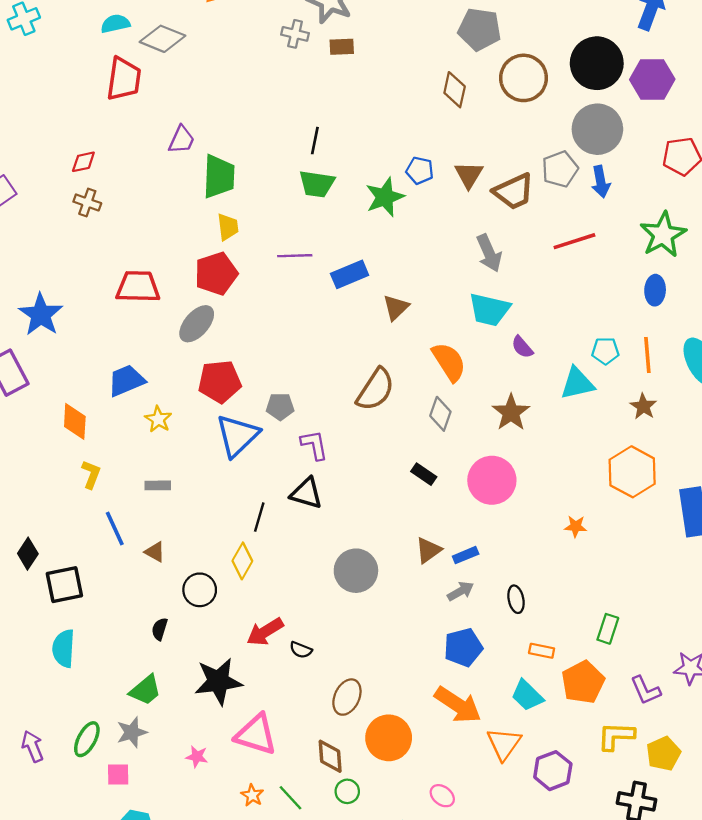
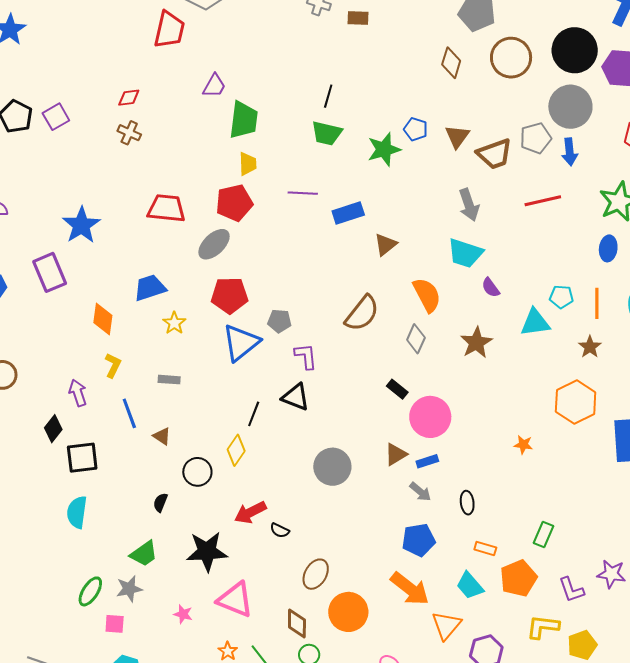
pink circle: (492, 480) -> (430, 417), moved
gray arrow: (461, 591) -> (420, 492), turned 65
purple arrow: (33, 746) -> (78, 393), moved

